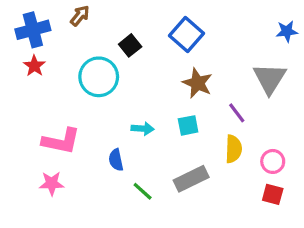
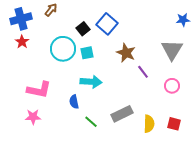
blue square: (186, 34) -> (107, 24), moved
purple line: (237, 113) -> (143, 72), moved
cyan square: (188, 125) -> (87, 53), moved
cyan arrow: (143, 129) -> (91, 82), size x1.5
yellow semicircle: (234, 149) -> (149, 124), moved
pink circle: (273, 161) -> (172, 86), moved

